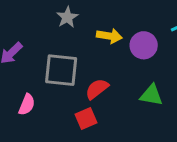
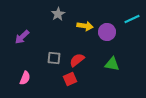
gray square: (61, 70) -> (54, 58), moved, size x0.6
pink semicircle: (27, 104) -> (25, 78), moved

